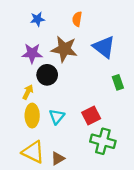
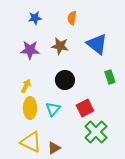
brown star: (64, 49) -> (60, 46), size x0.7
black circle: (47, 75) -> (65, 80), moved
green cross: (103, 141) -> (96, 132), turned 30

